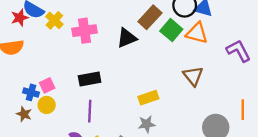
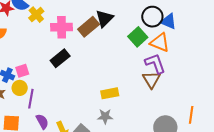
brown rectangle: (150, 17) -> (89, 27), moved
black triangle: (127, 38) -> (104, 18), moved, turned -30
purple L-shape: (238, 51) -> (155, 64), moved
black rectangle: (90, 79) -> (60, 58), moved, turned -36
purple line: (90, 111) -> (31, 99), moved

